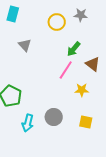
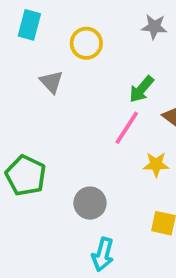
yellow circle: (57, 22) -> (86, 43), moved
gray circle: (54, 117) -> (90, 203), moved
cyan arrow: (28, 123) -> (103, 254), moved

